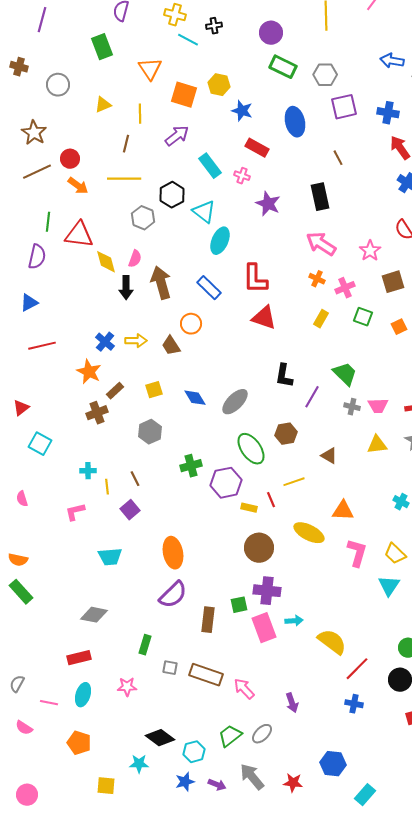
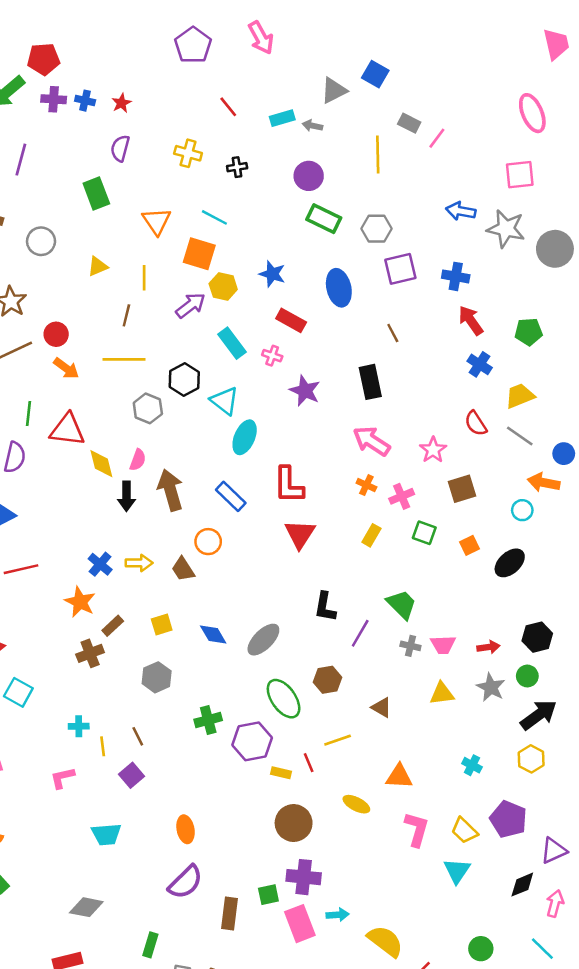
cyan line: (188, 40) -> (214, 217), moved
yellow hexagon: (219, 85) -> (223, 286), moved
red triangle: (264, 318) -> (300, 534), turned 44
yellow ellipse: (309, 533) -> (356, 804), size x0.7
orange ellipse: (173, 553) -> (186, 829), size x0.7

